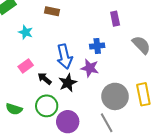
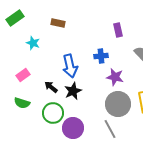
pink rectangle: (26, 66) -> (23, 75), moved
purple star: (90, 68) -> (115, 77), moved
green semicircle: (14, 109) -> (22, 103), moved

